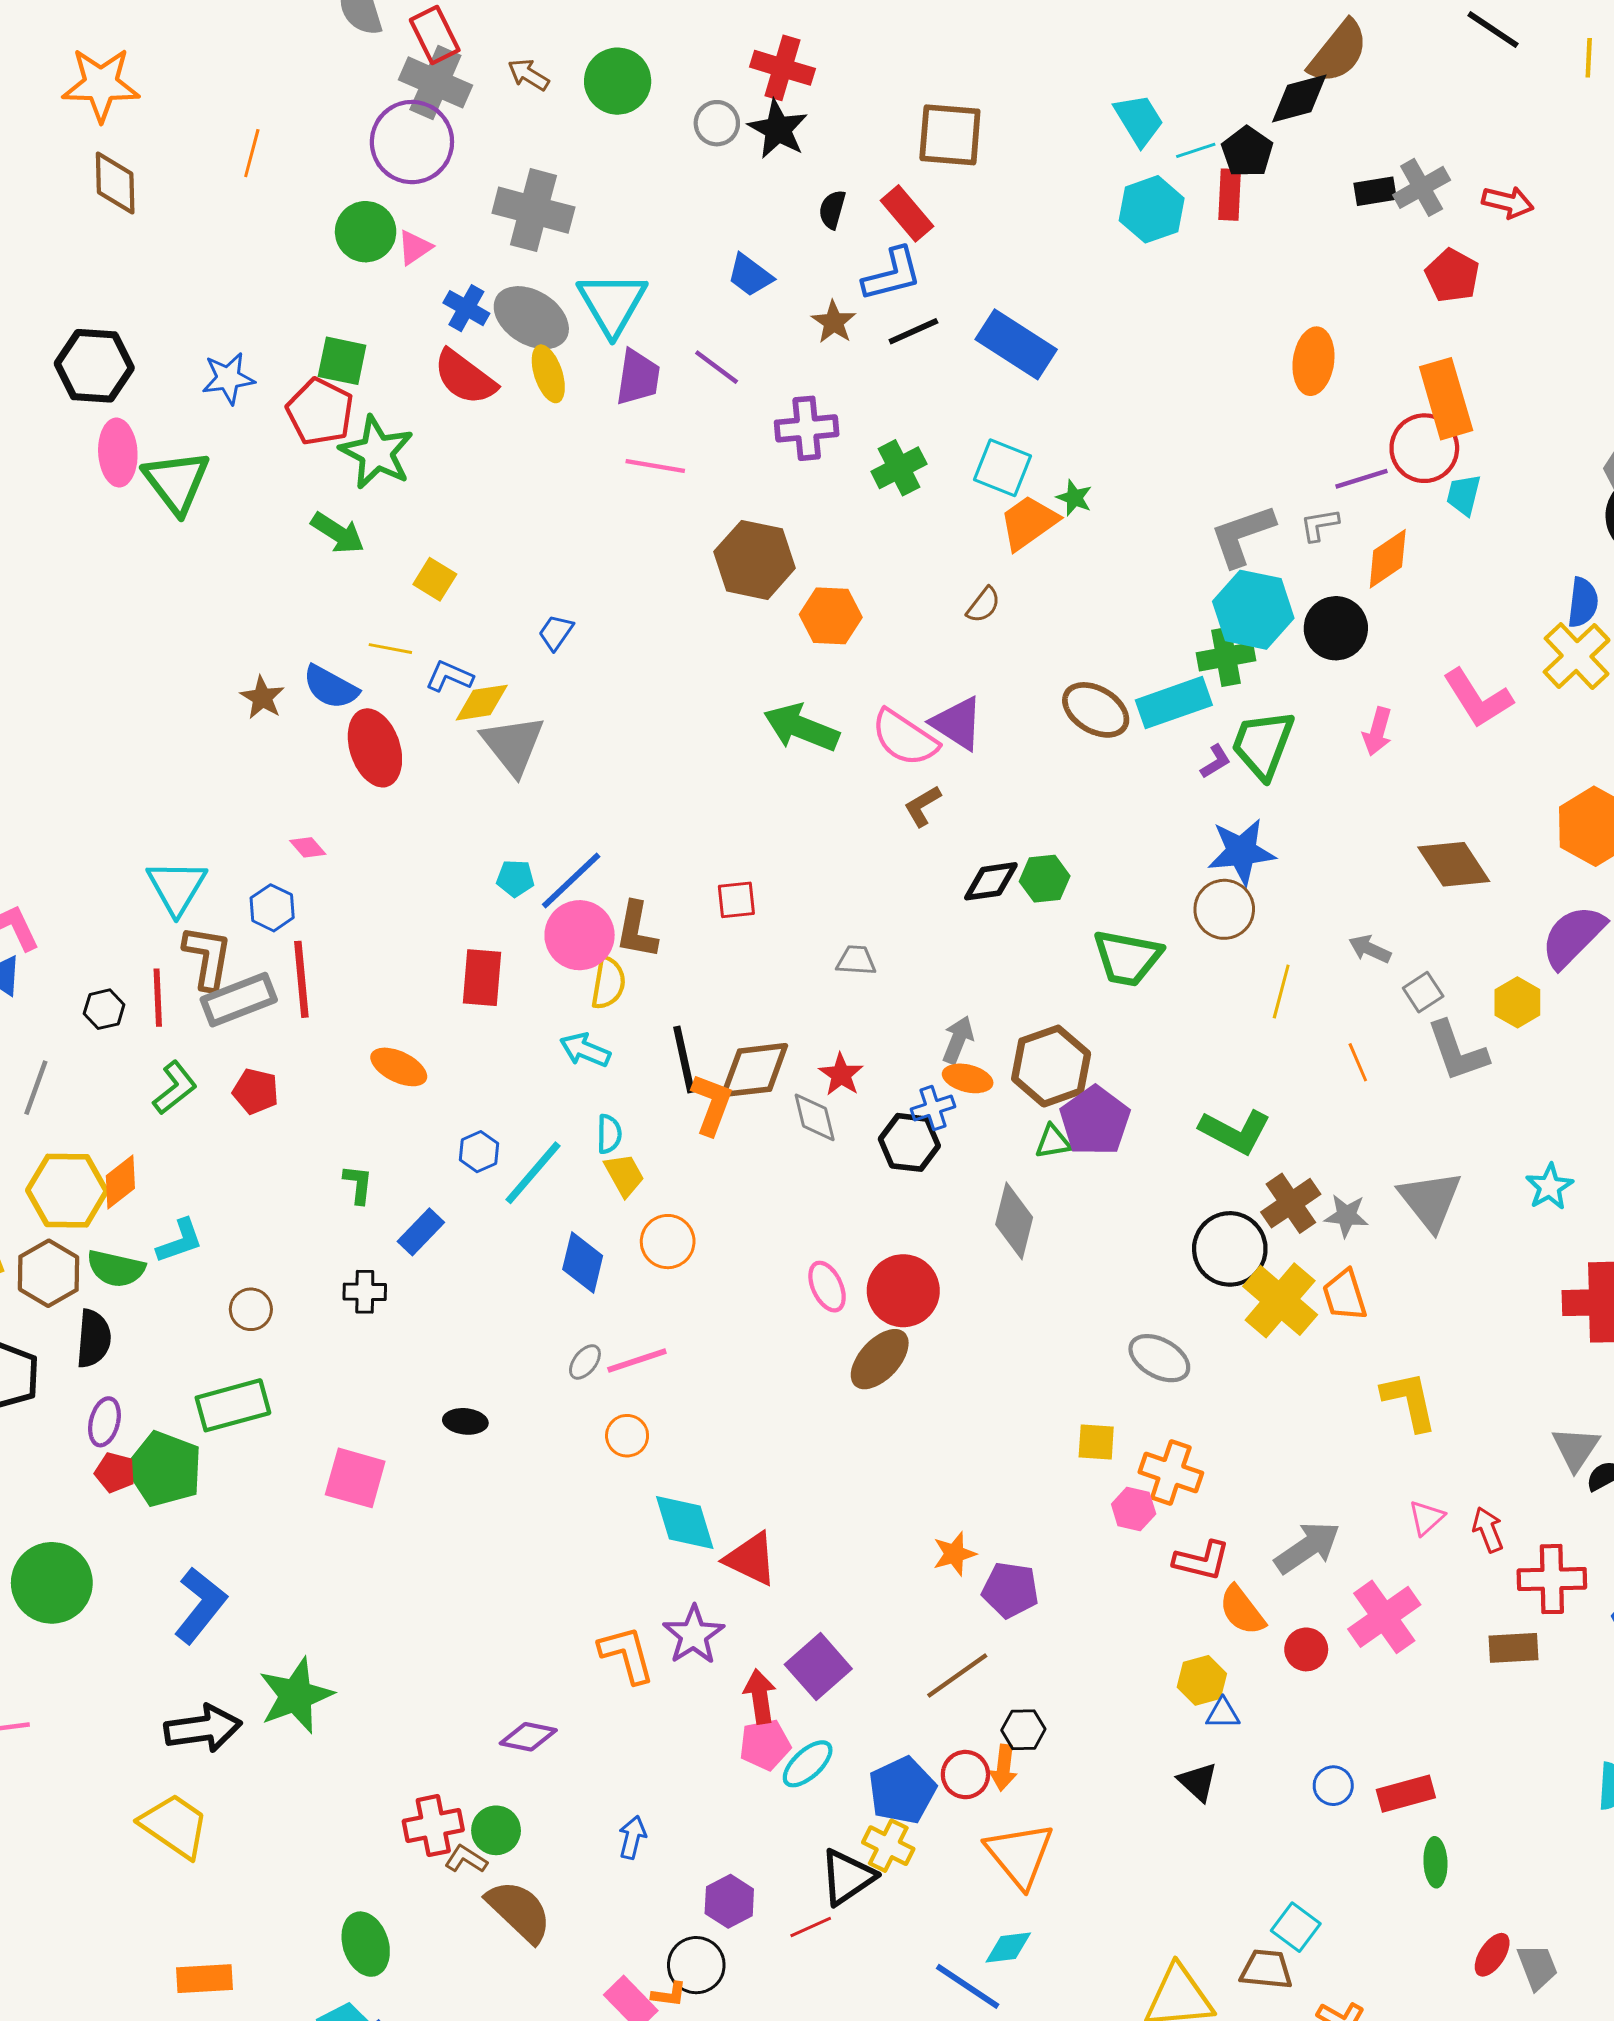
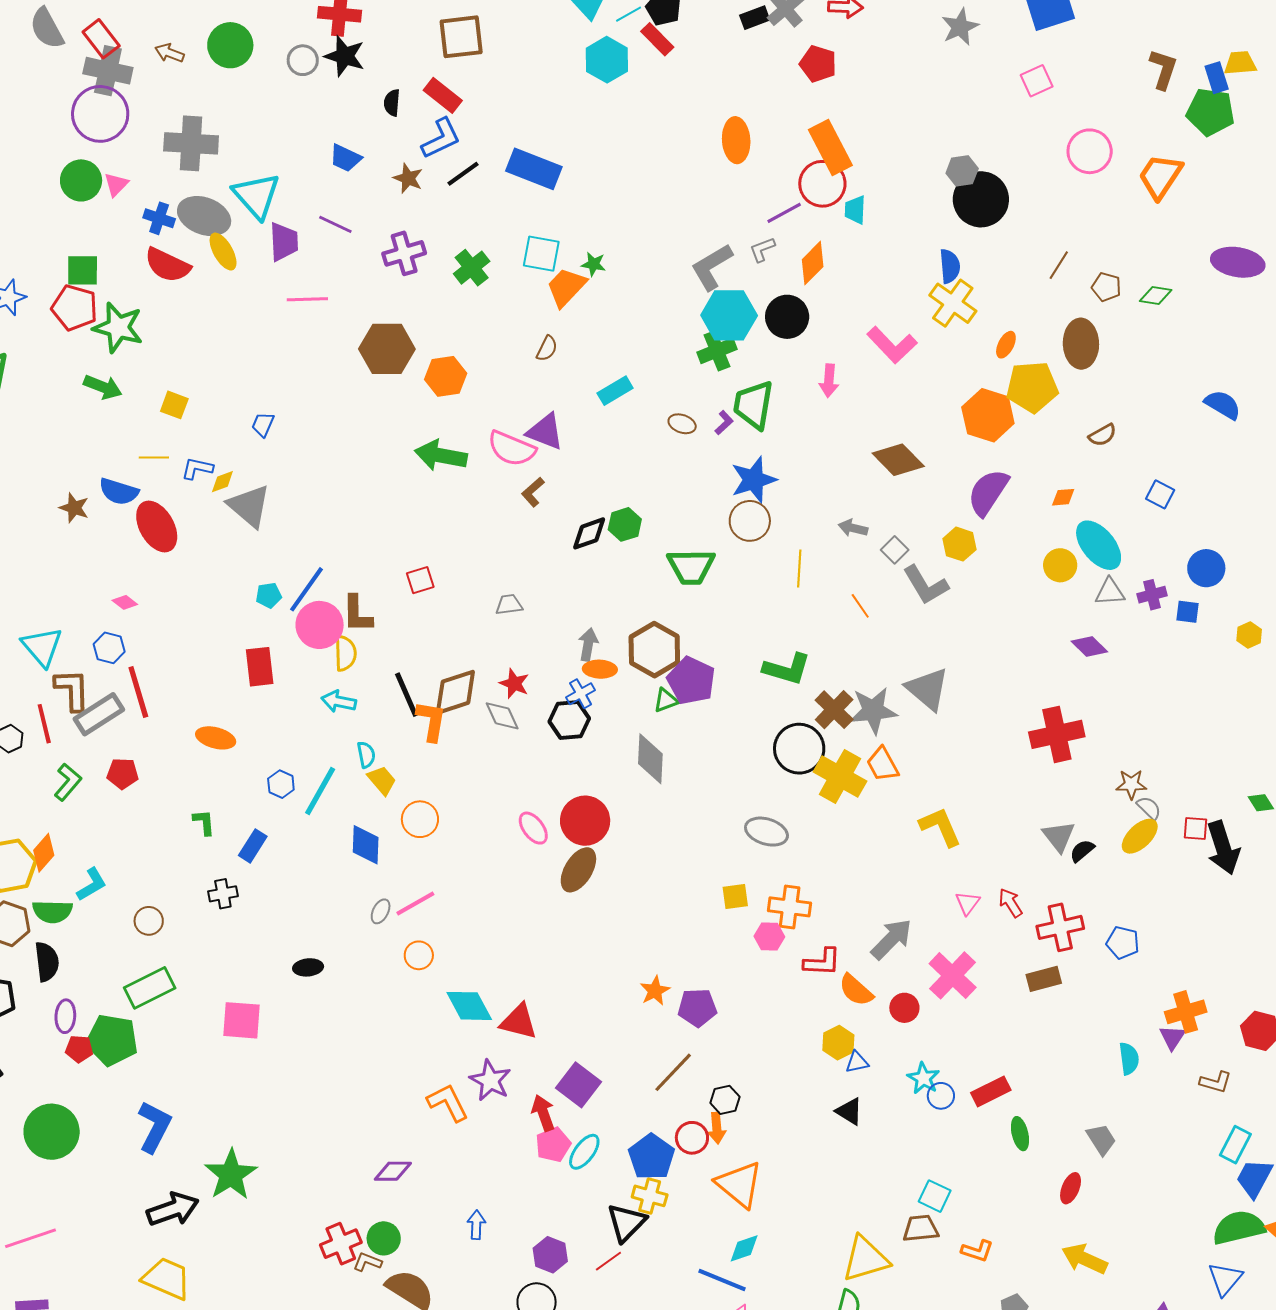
red rectangle: (1230, 195) -> (657, 39), turned -36
yellow diamond: (482, 703) -> (222, 482), size x0.7
cyan rectangle: (1174, 703) -> (615, 391), moved, size x0.7
brown ellipse: (1096, 710) -> (682, 424), moved, size x0.6
cyan star: (1549, 1187) -> (923, 1078), moved
gray star: (1346, 1216) -> (873, 711), size x1.6
gray trapezoid: (1537, 1967) -> (1101, 1139), moved

